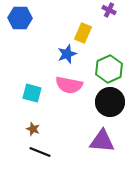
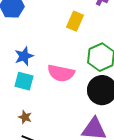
blue star: (67, 54) -> (24, 56), moved

